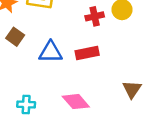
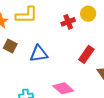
red rectangle: (87, 53) -> (86, 54), moved, turned -36

